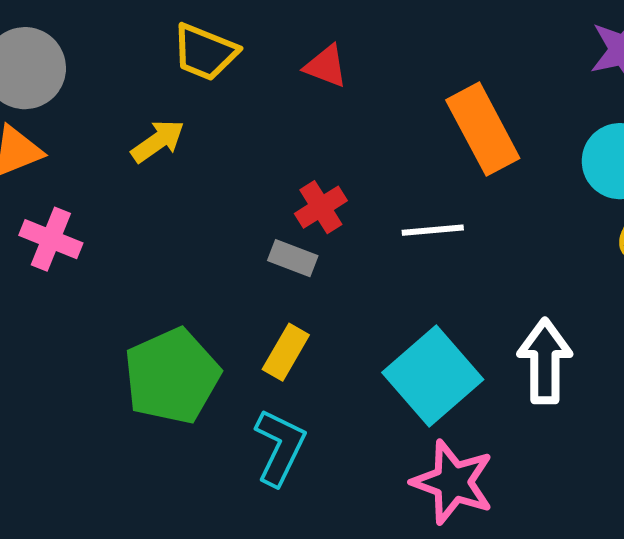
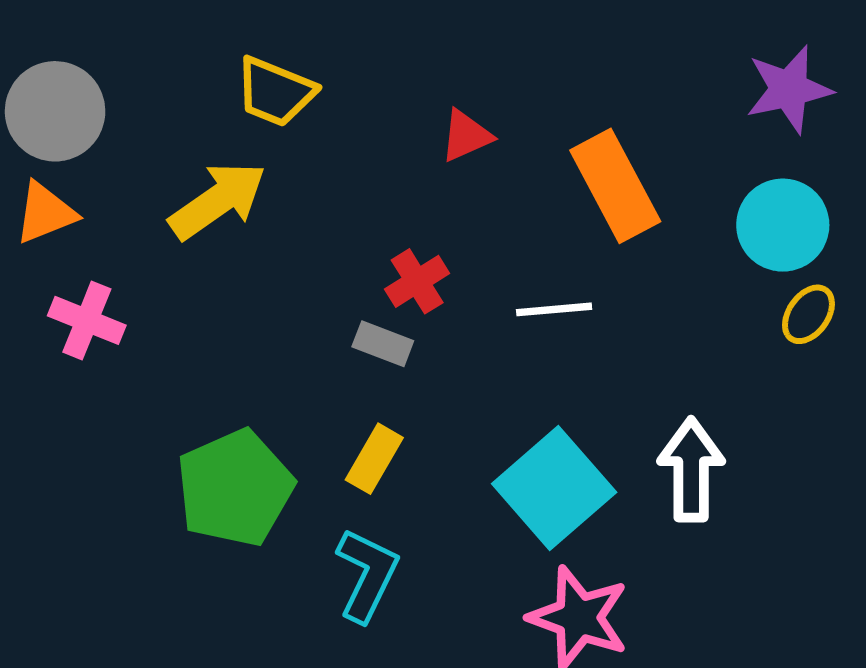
red triangle: (326, 66) -> (466, 136), moved, turned -45
yellow arrow: (158, 141) -> (218, 201), size x1.5

